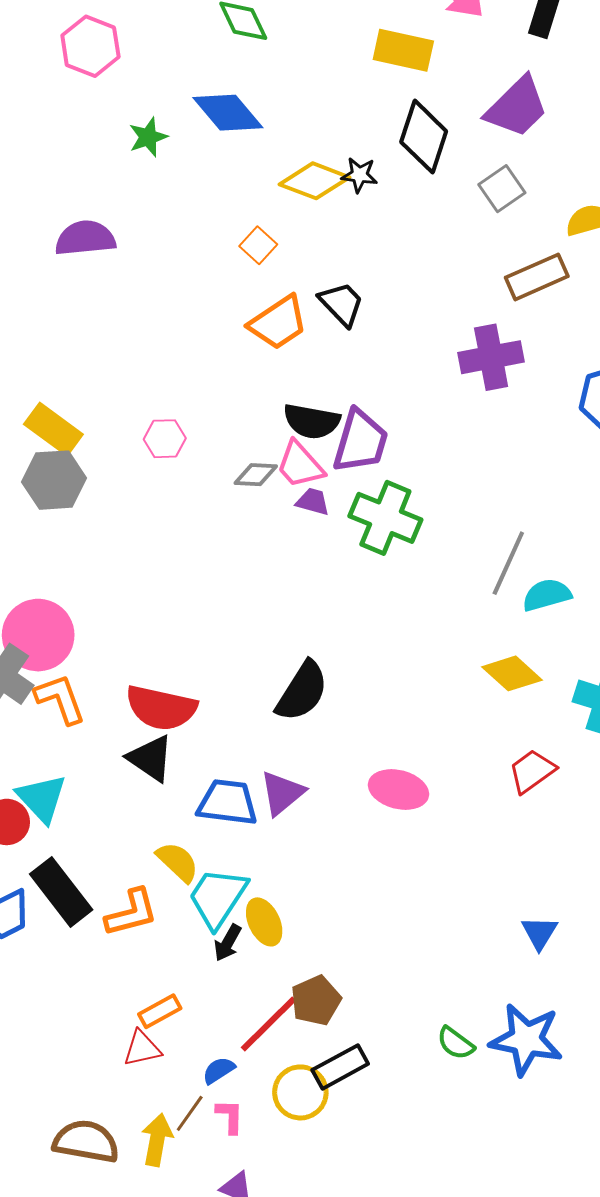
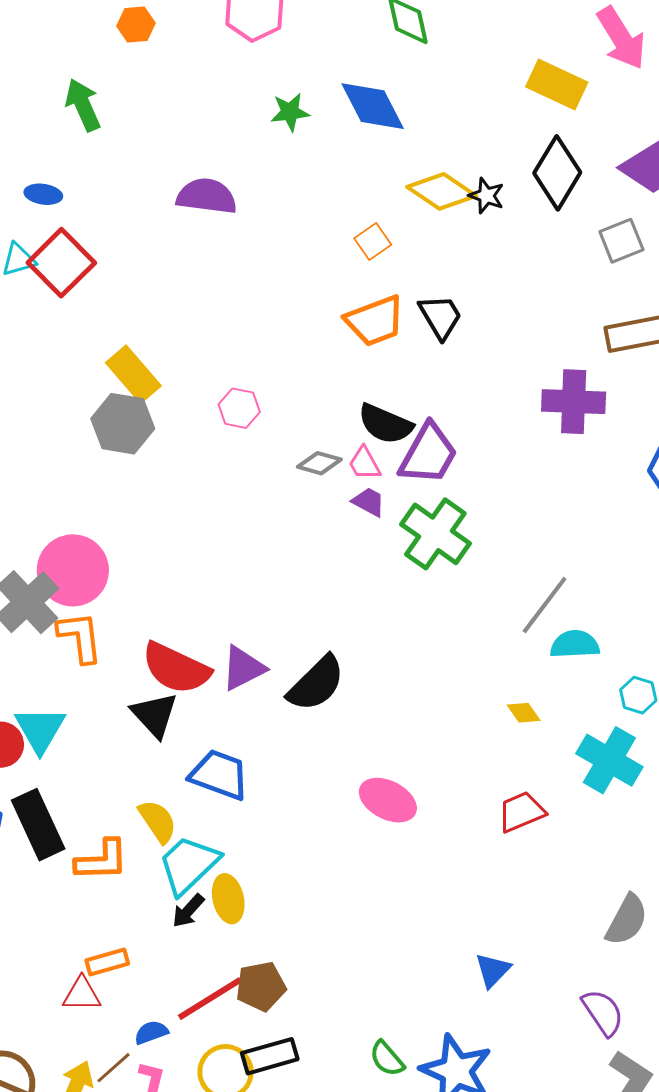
pink trapezoid: (300, 465) -> (364, 463), size x0.7
yellow diamond: (512, 673) -> (524, 713), size x0.6
purple triangle: (282, 793) -> (243, 668), moved

